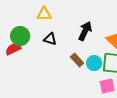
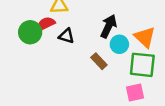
red semicircle: (13, 49) -> (46, 24), moved
cyan circle: (94, 63) -> (119, 44), moved

